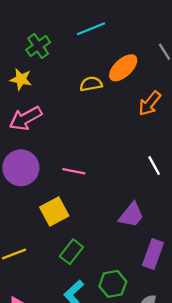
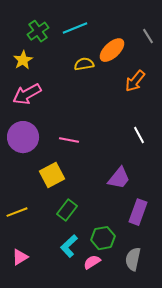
cyan line: (91, 29) -> (75, 28), moved
yellow star: (21, 79) -> (23, 60), turned 30

